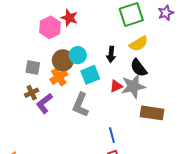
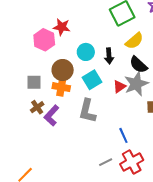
cyan circle: (78, 55) -> (86, 52), moved
orange cross: (59, 77) -> (61, 87), turned -36

